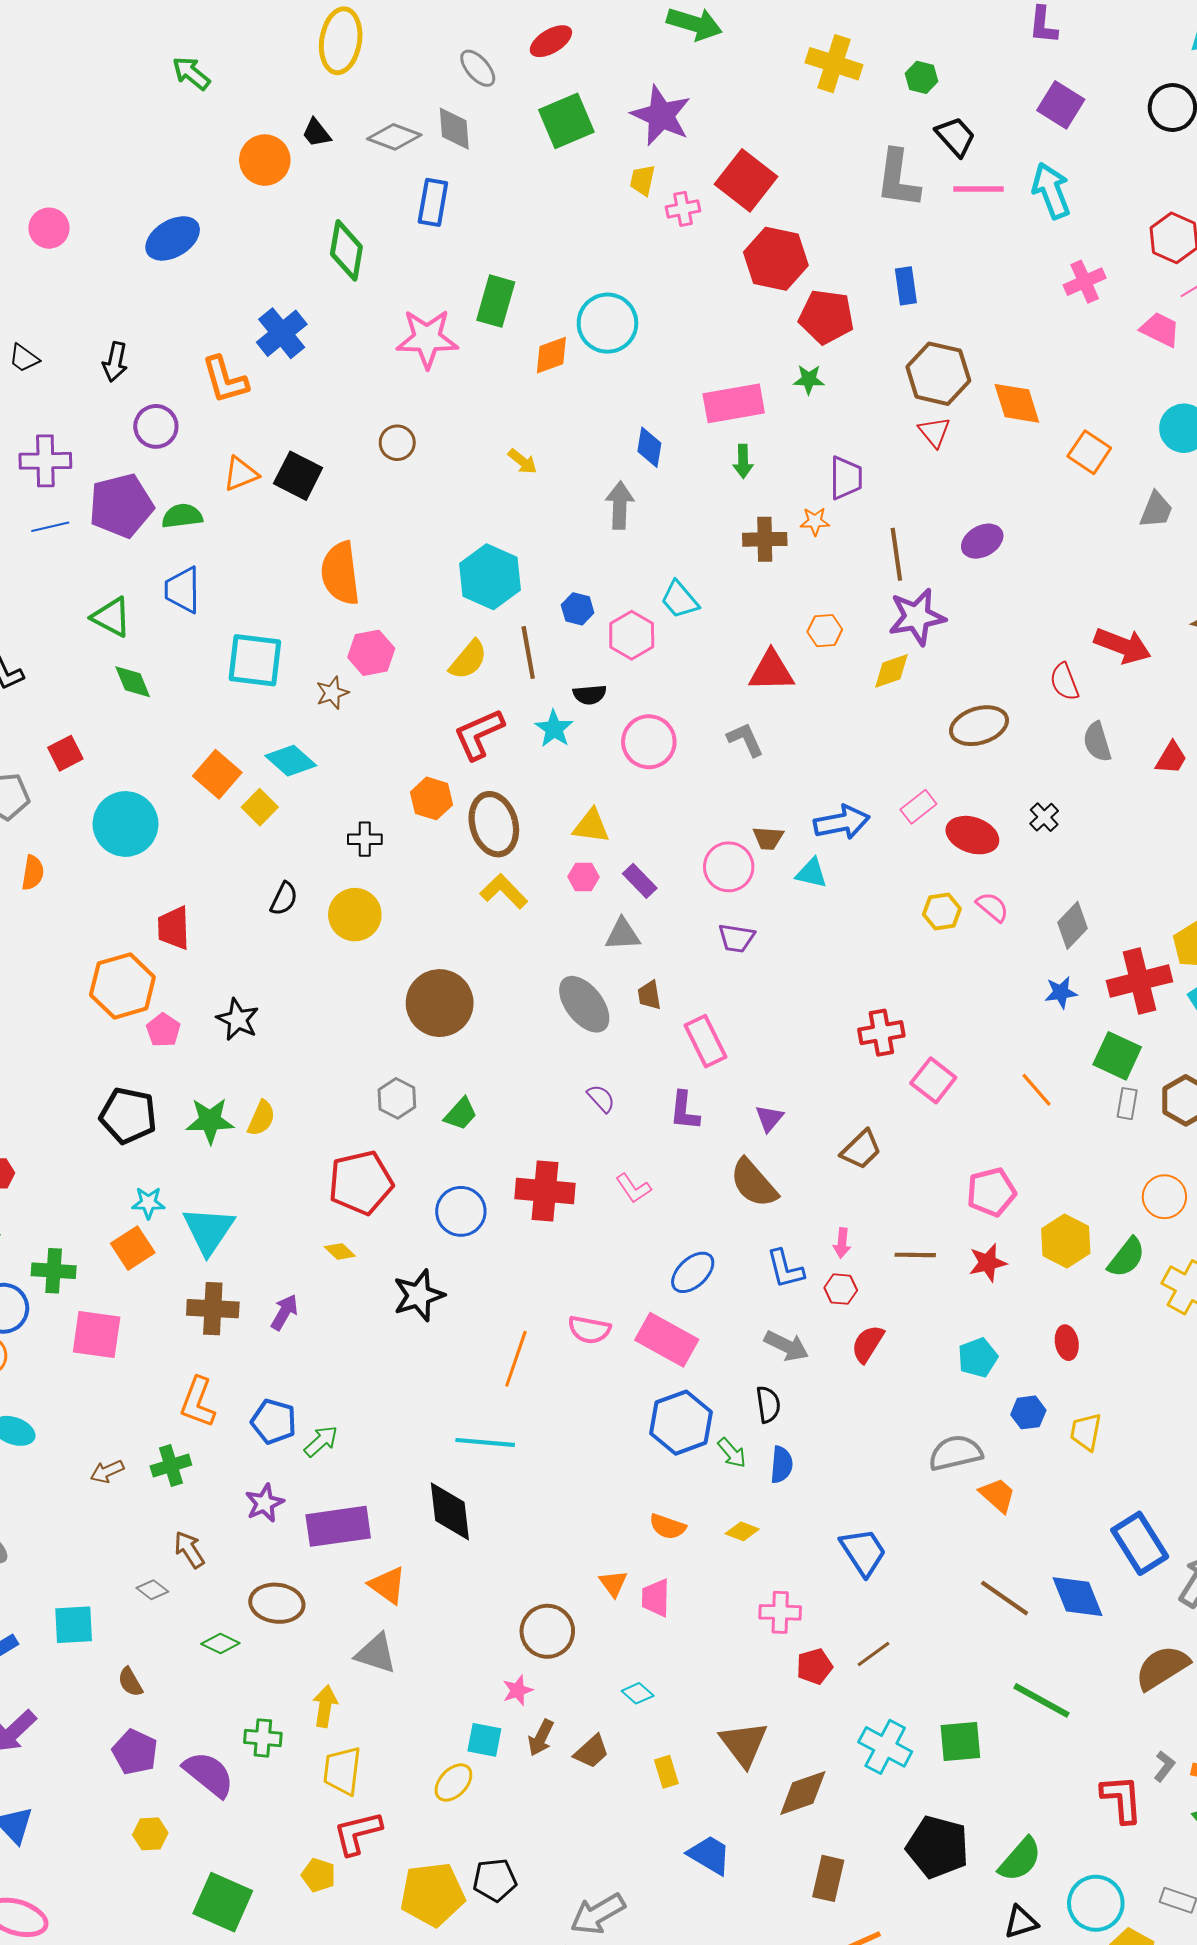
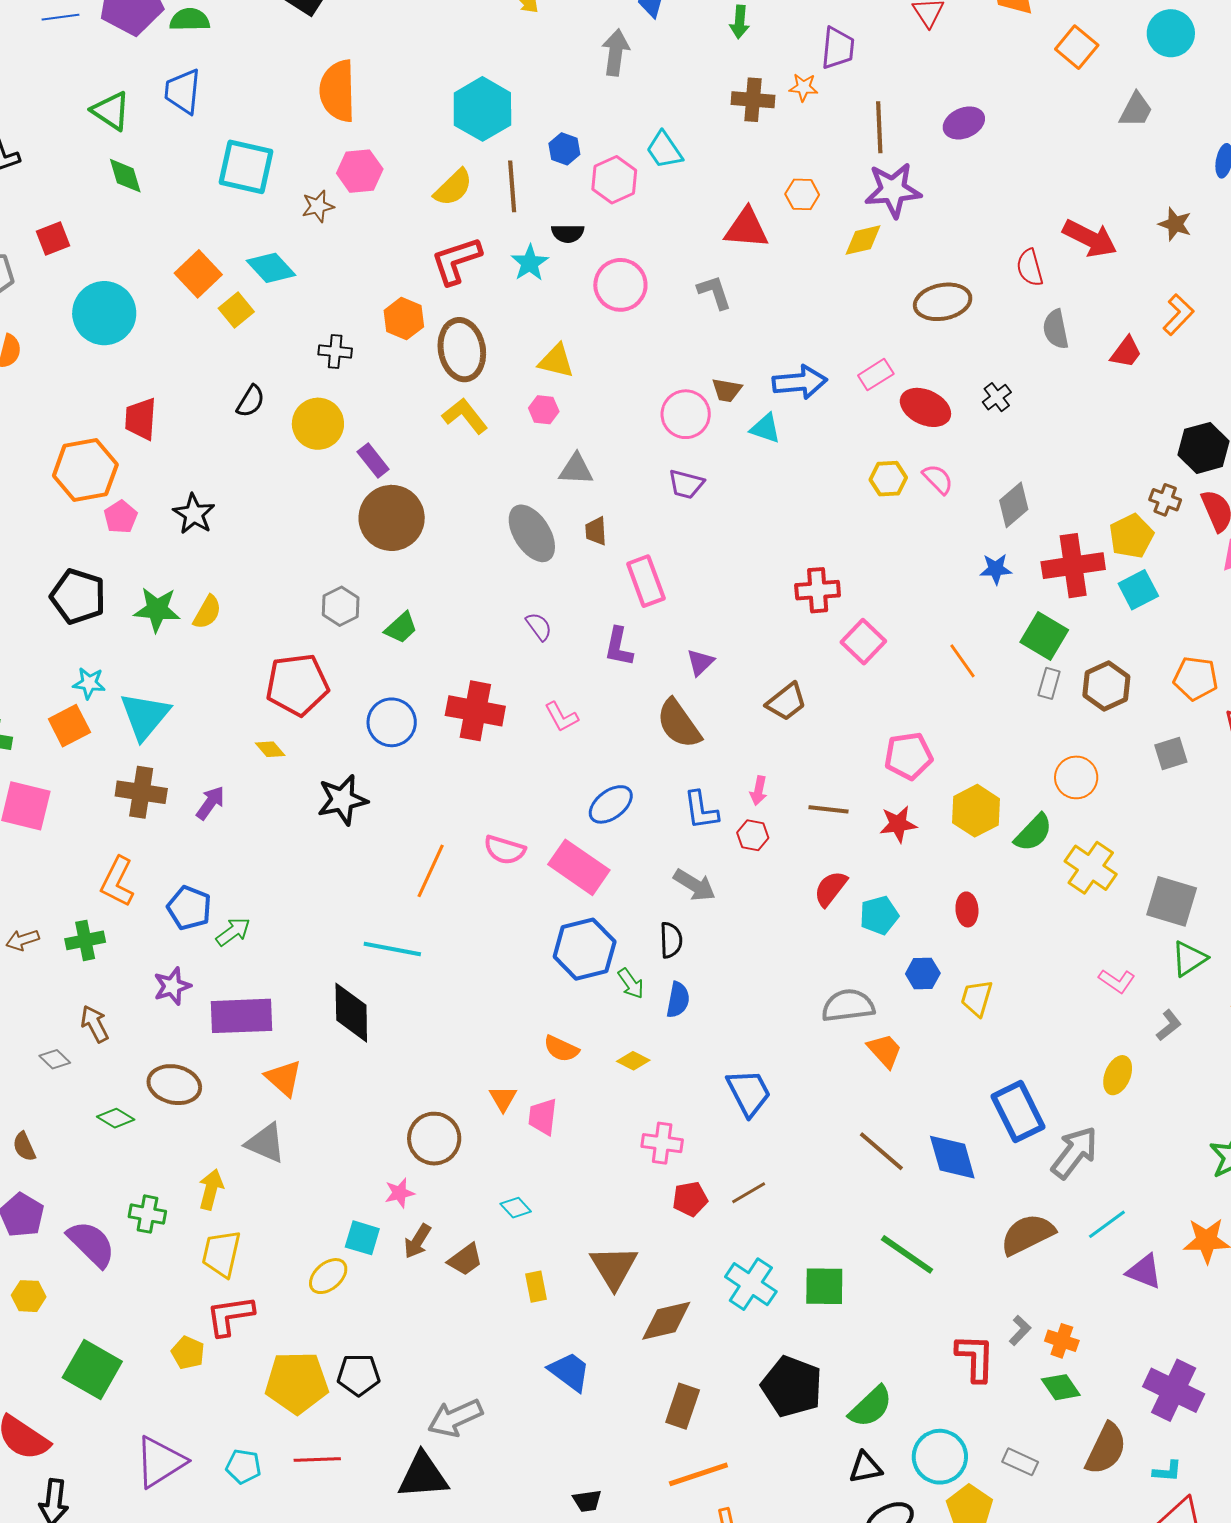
purple rectangle: (640, 881) -> (373, 460), moved
red semicircle: (868, 1344) -> (831, 889), moved

